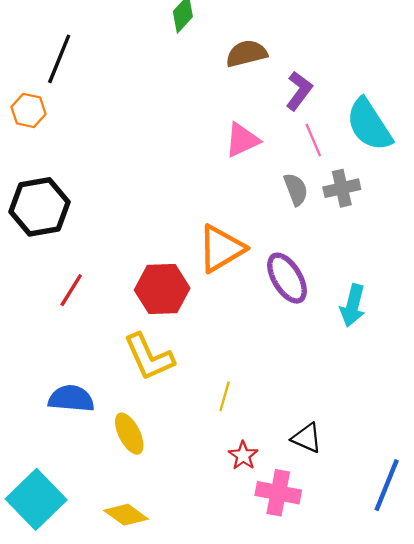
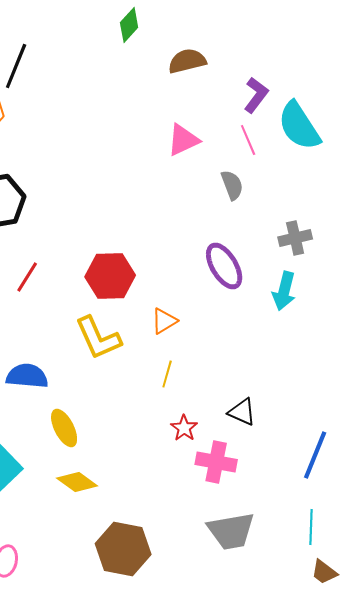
purple L-shape: (299, 91) -> (256, 95), moved
gray cross: (342, 188) -> (295, 238), moved
orange triangle: (221, 248) -> (164, 321), moved, size x0.6
yellow ellipse: (129, 434) -> (64, 428), moved

